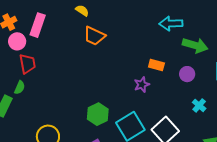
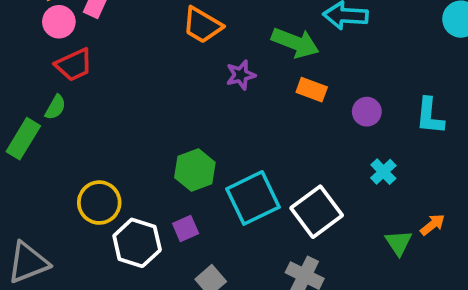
green arrow: (195, 45) -> (295, 43), moved
red trapezoid: (27, 64) -> (74, 65), turned 70
purple star: (142, 85) -> (241, 75), moved

